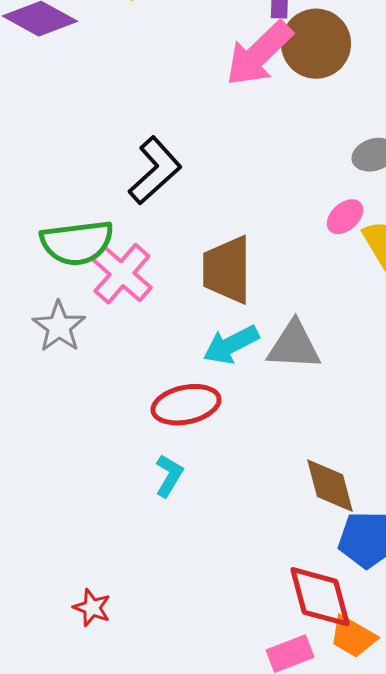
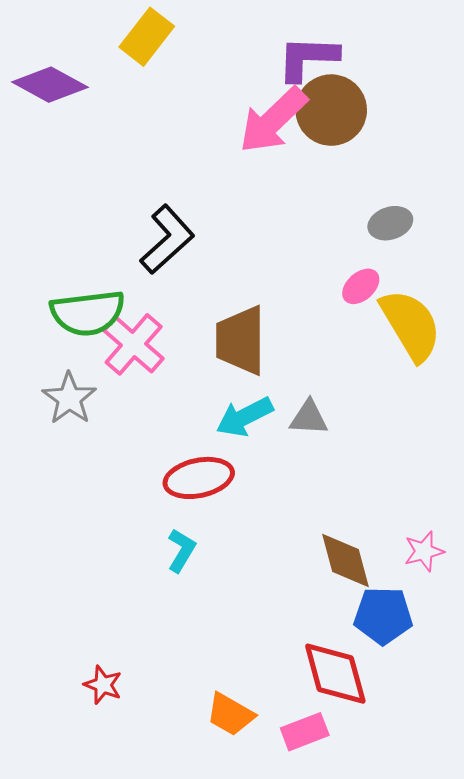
gray triangle: (294, 346) -> (309, 418), size x0.7
orange trapezoid: (353, 637) -> (230, 714), moved

